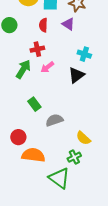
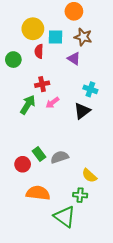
red semicircle: (43, 25) -> (39, 51), moved
green rectangle: (34, 104) -> (39, 154), moved
red circle: (18, 137) -> (23, 164), moved
green cross: (74, 157) -> (80, 195), turned 32

